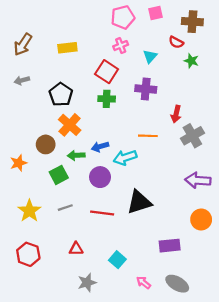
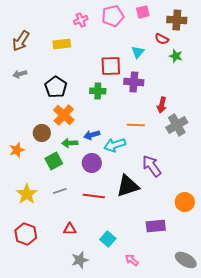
pink cross: (121, 46) -> (81, 20), moved
red square: (107, 72) -> (111, 66), moved, turned -35
purple arrow: (198, 180) -> (152, 166), moved, turned 50
gray ellipse: (177, 284) -> (186, 260), moved

